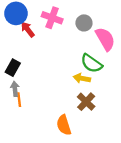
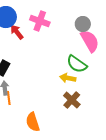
gray circle: (84, 23) -> (83, 24), moved
orange semicircle: (64, 125) -> (33, 122), moved

